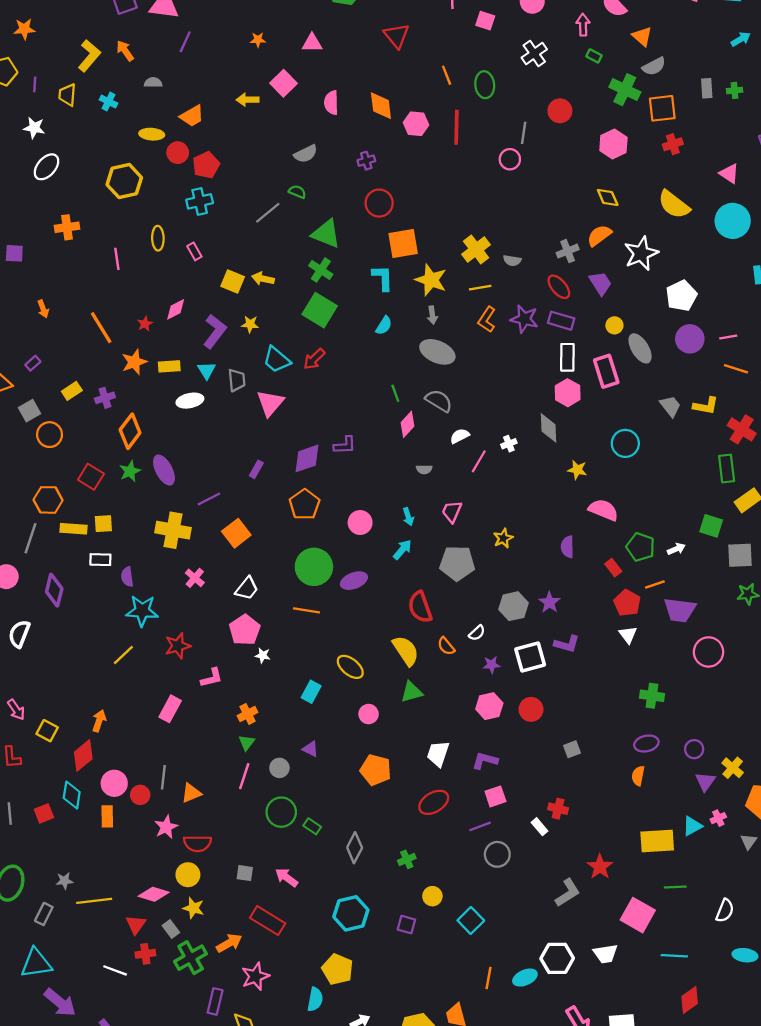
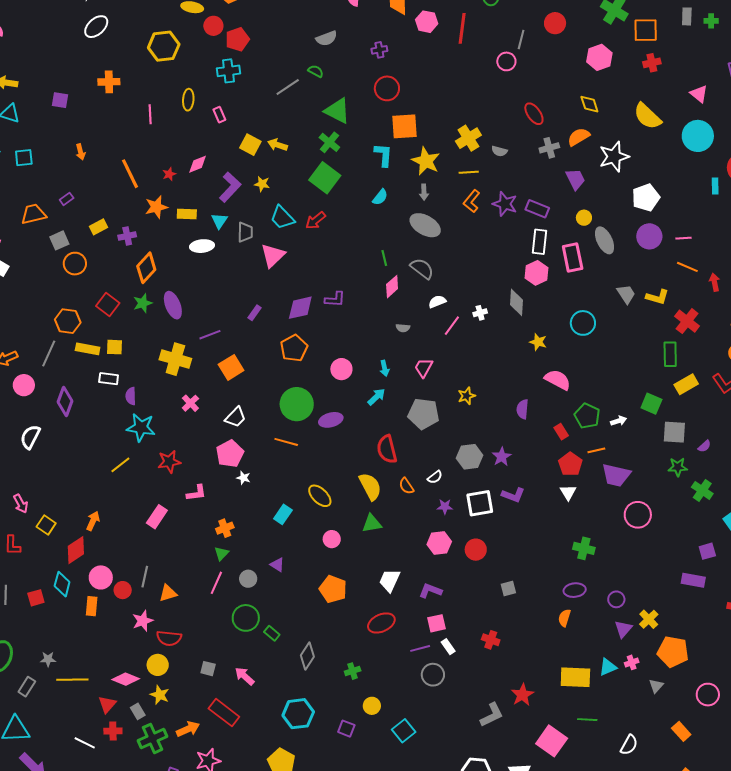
red ellipse: (559, 287) -> (534, 114), moved
white rectangle: (539, 827) -> (448, 647), moved

